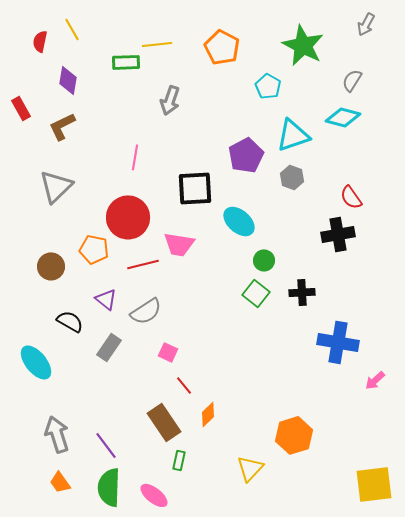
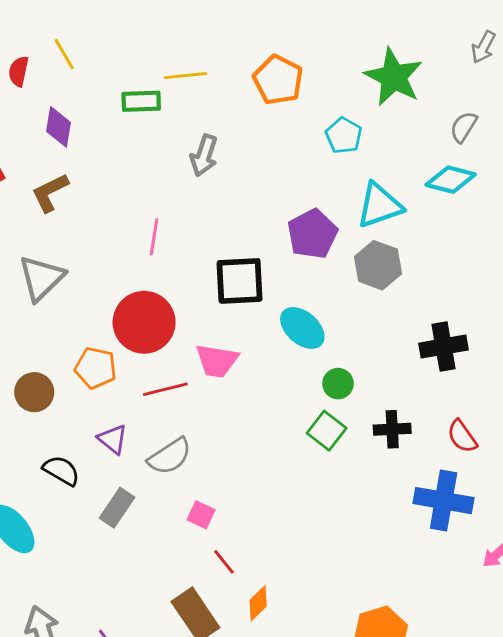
gray hexagon: (292, 177) -> (378, 265), size x1.4
red semicircle: (351, 197) -> (462, 436), moved

